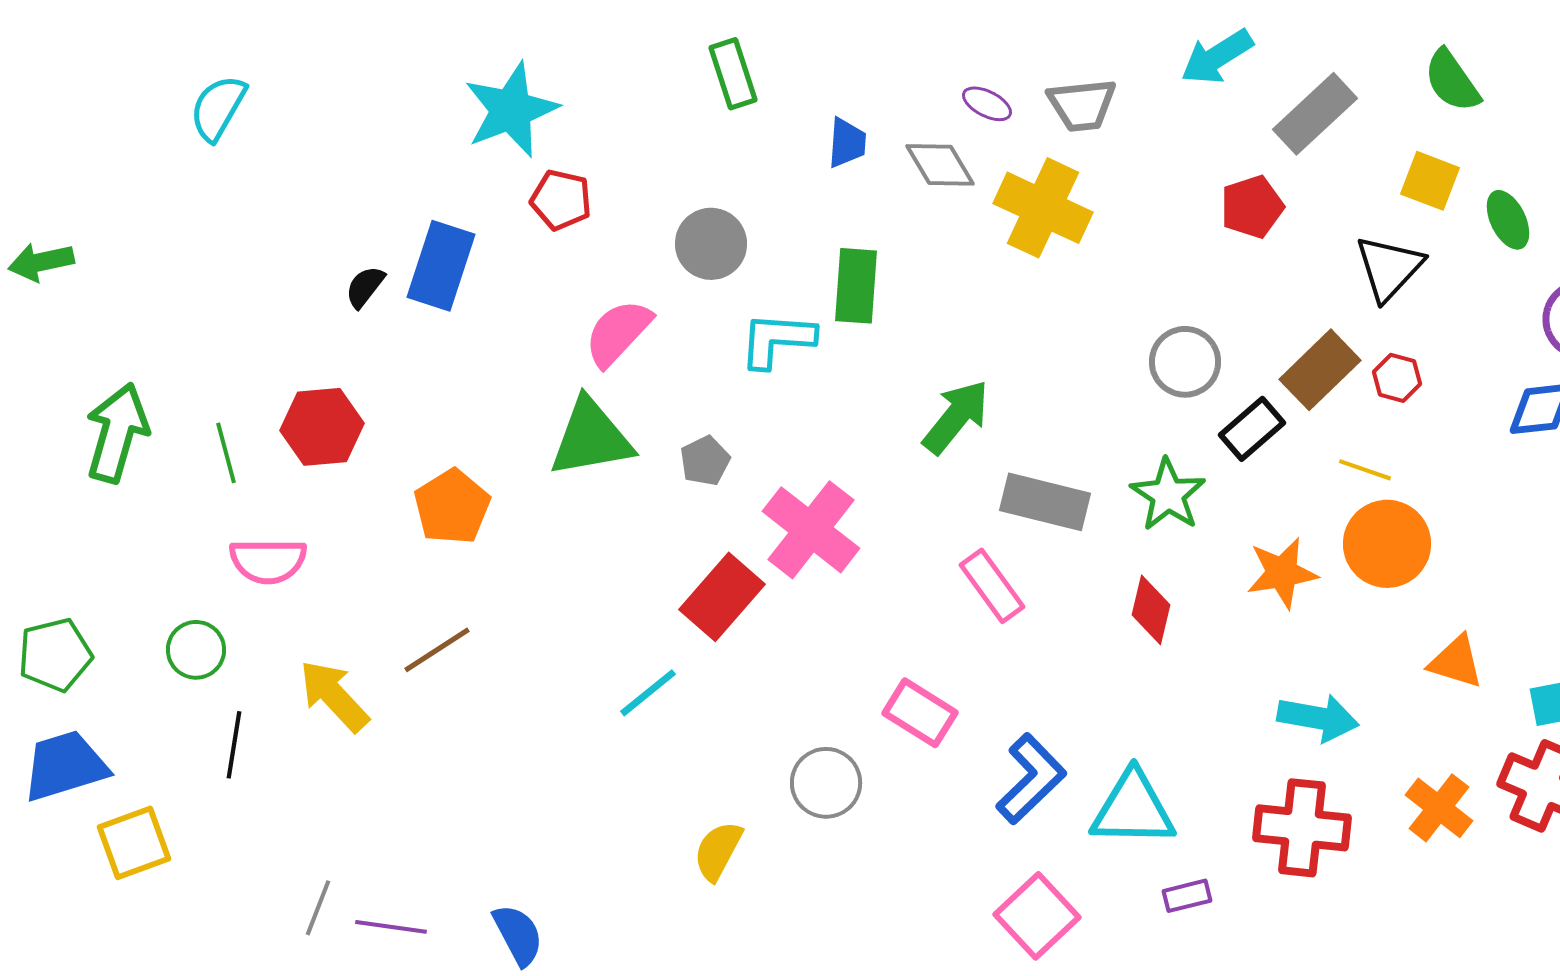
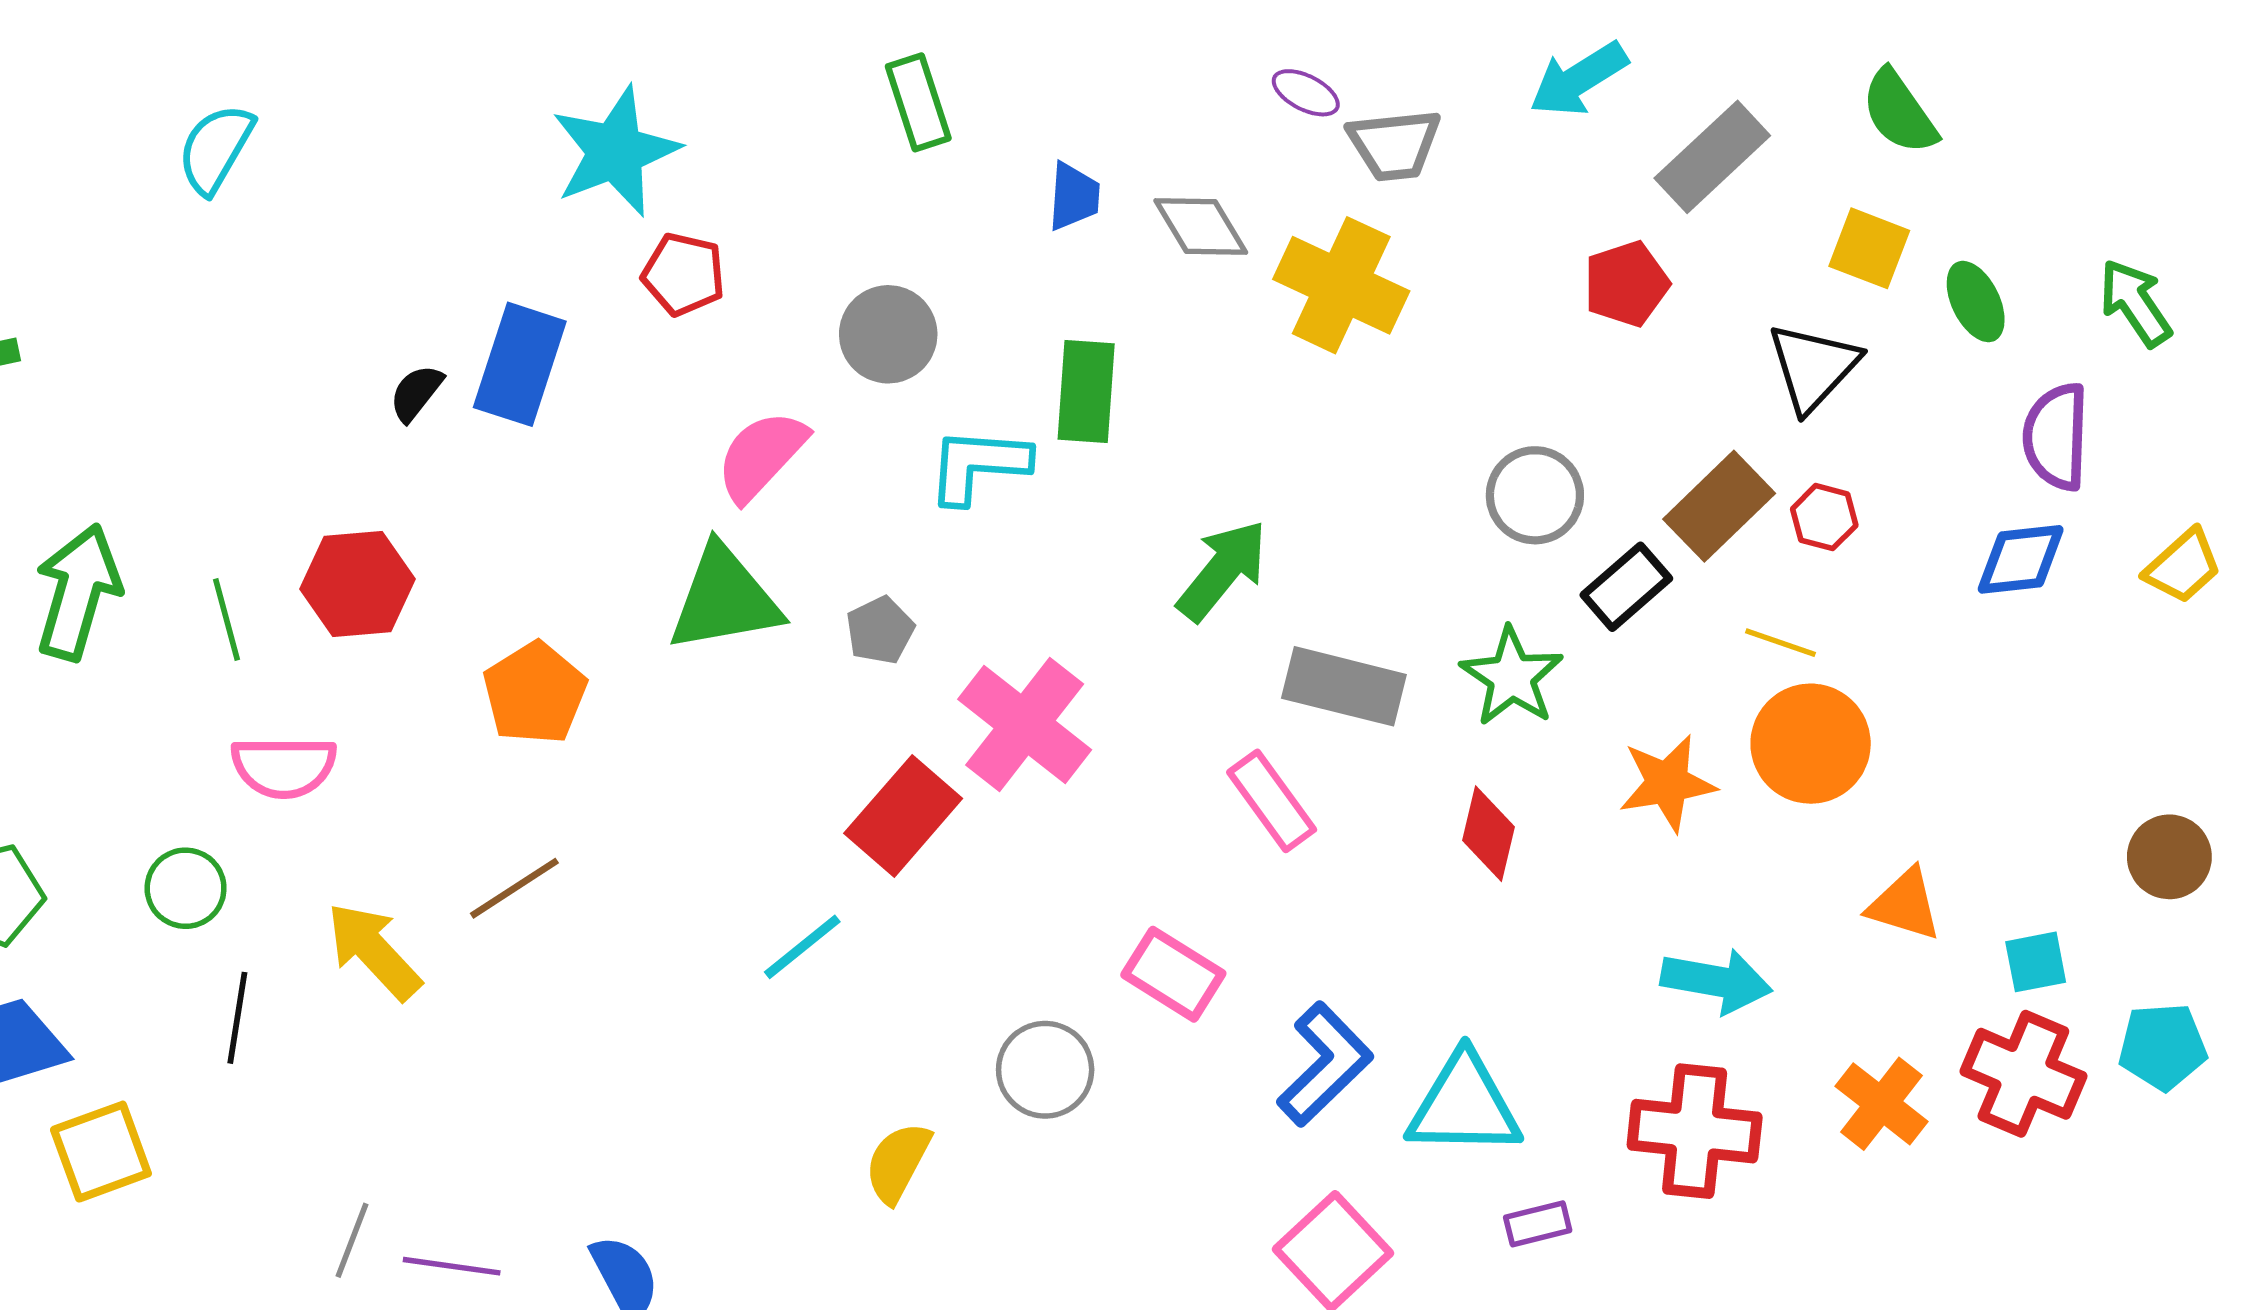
purple ellipse: (987, 104) -> (1306, 93), moved

